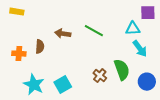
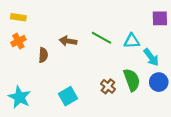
cyan triangle: (133, 29) -> (132, 41), moved
orange cross: (19, 54) -> (18, 41), moved, turned -32
blue circle: (147, 82) -> (159, 82), moved
cyan star: (34, 85) -> (19, 97), moved

